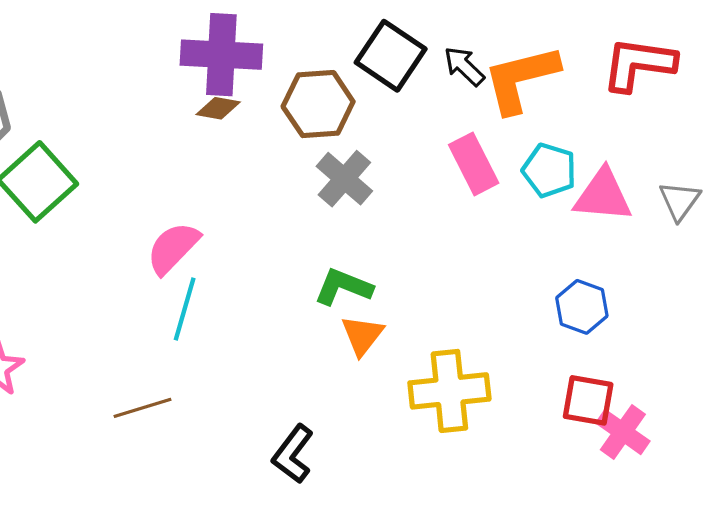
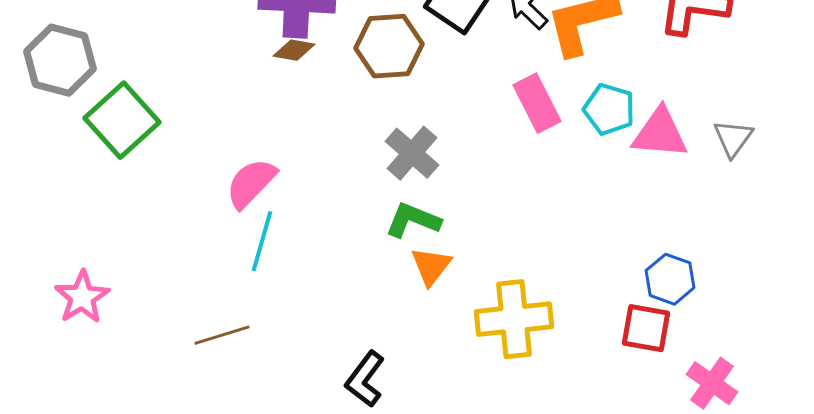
gray cross: (344, 179) -> (412, 153), moved
blue hexagon: (582, 307) -> (670, 279), moved
pink cross: (623, 432) -> (712, 383), moved

